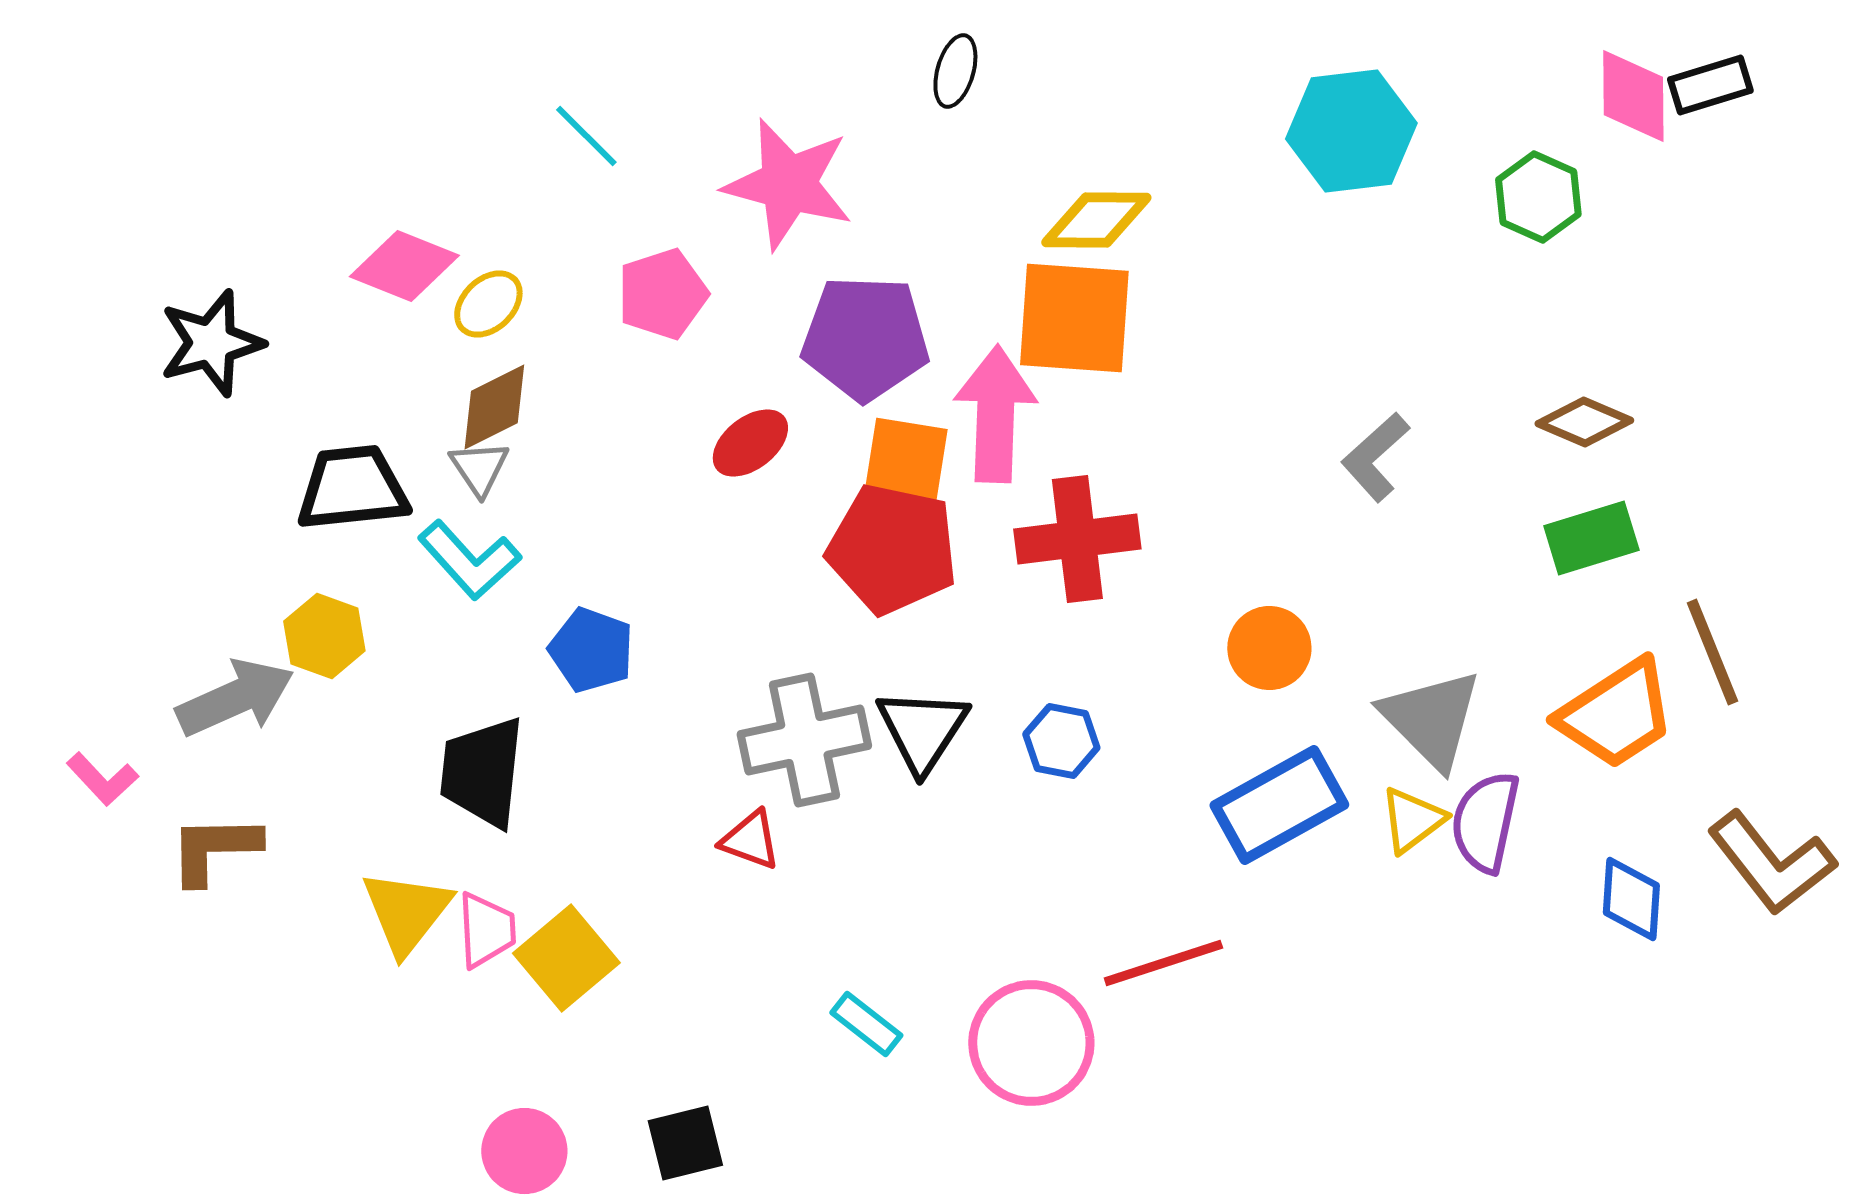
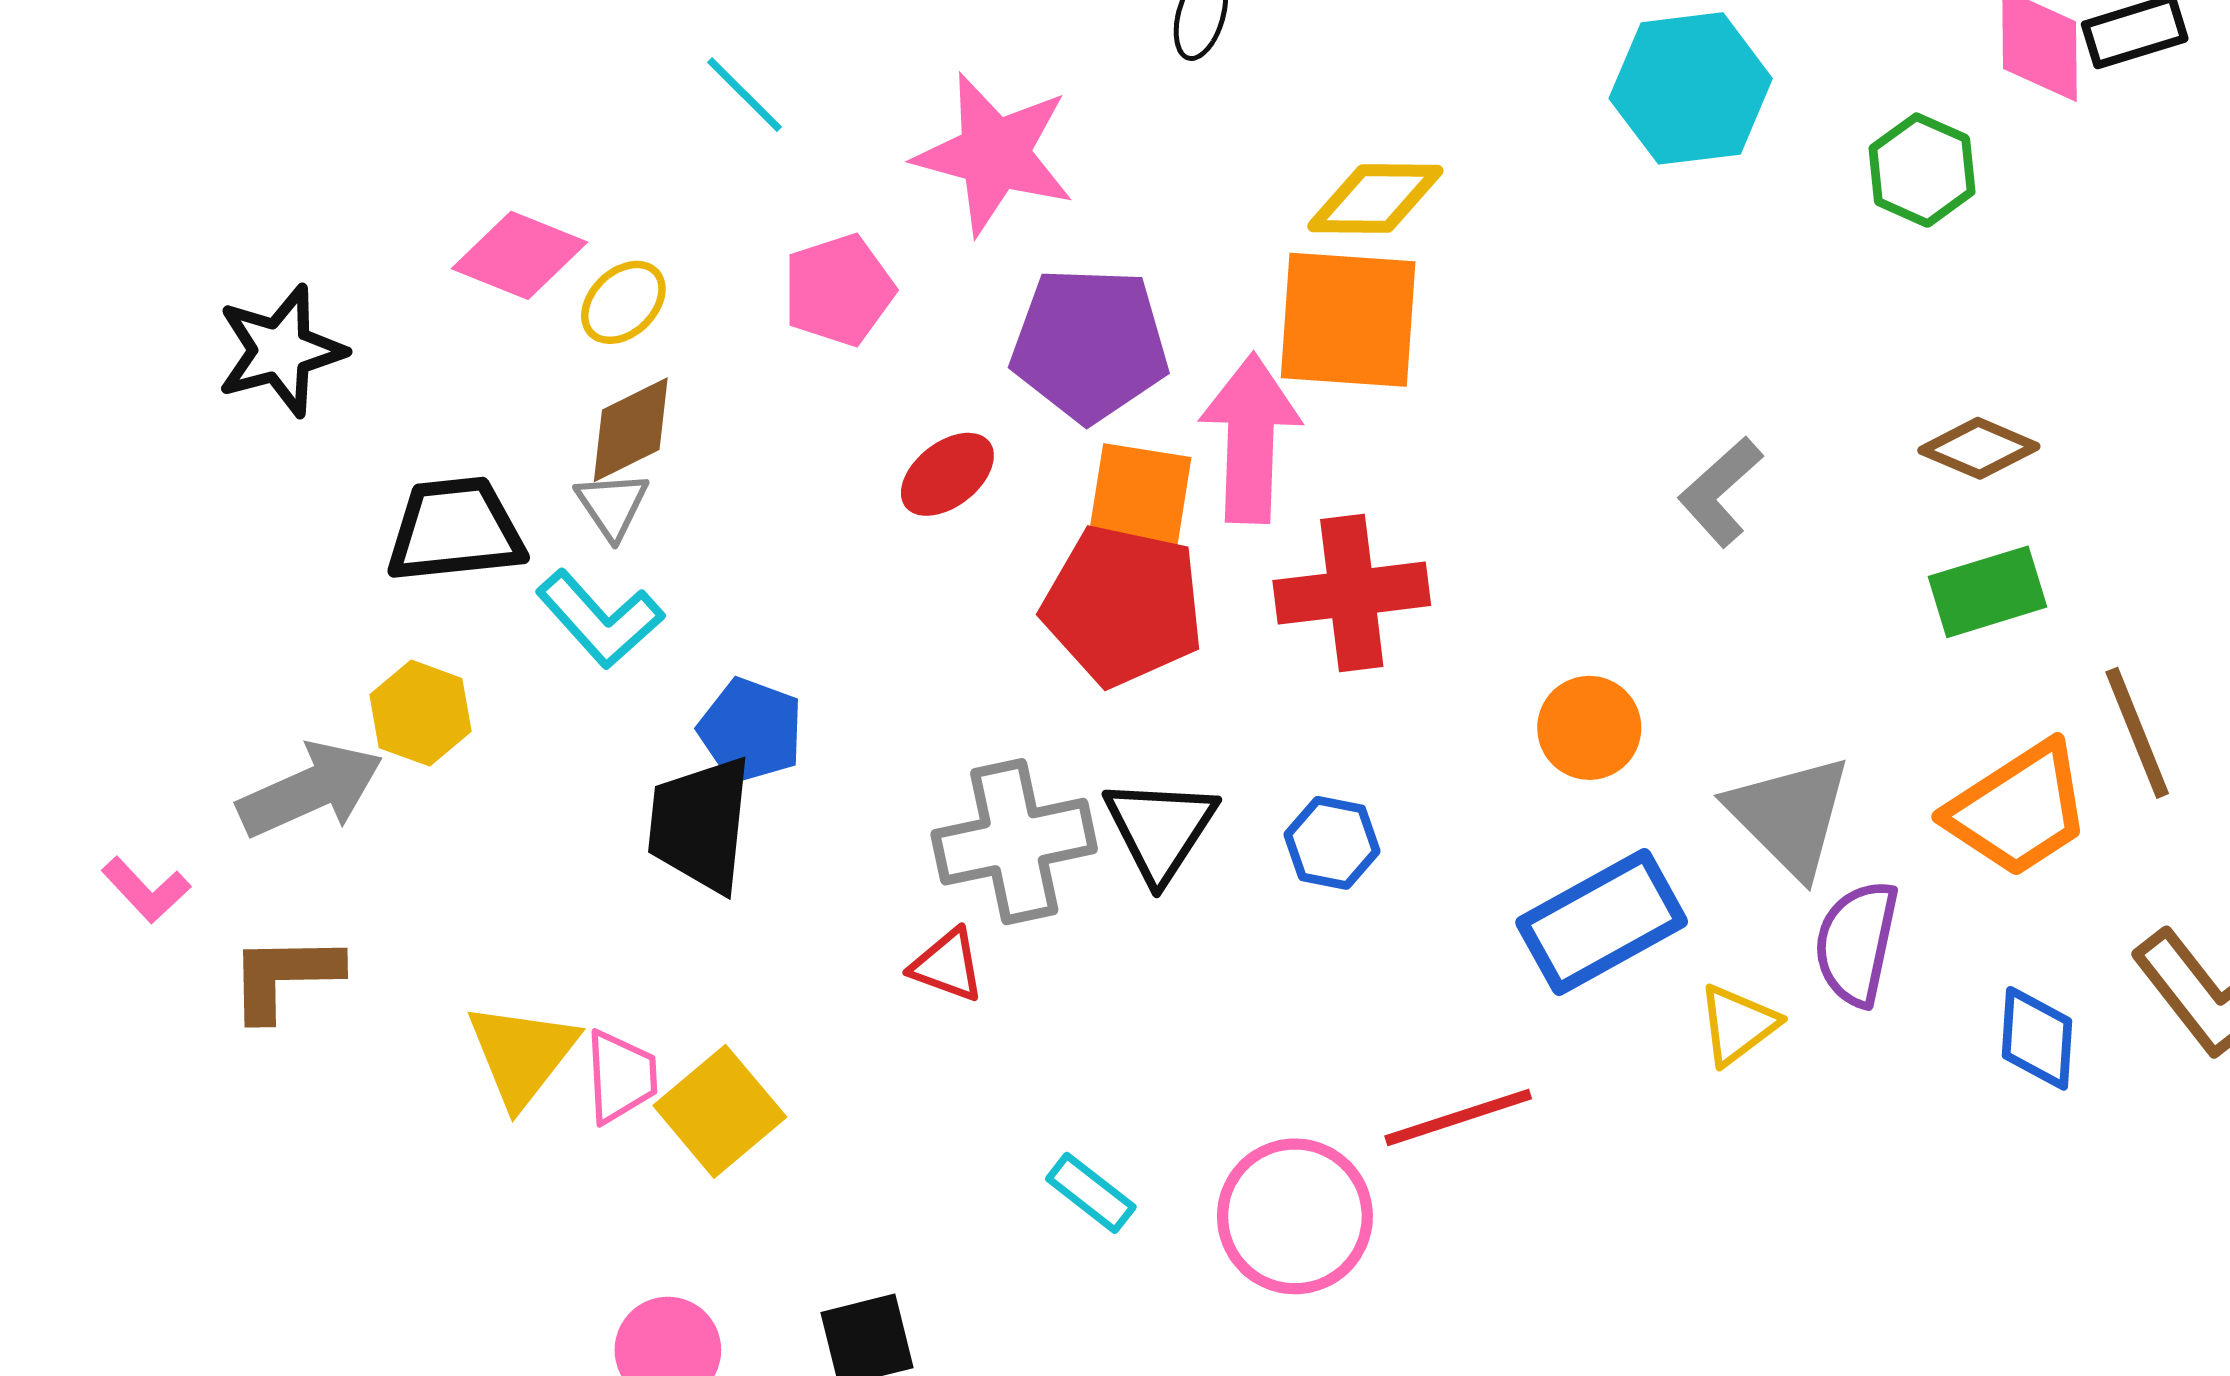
black trapezoid: (482, 772) -> (700, 824), moved
yellow triangle: (1412, 820) -> (1738, 1025), moved

